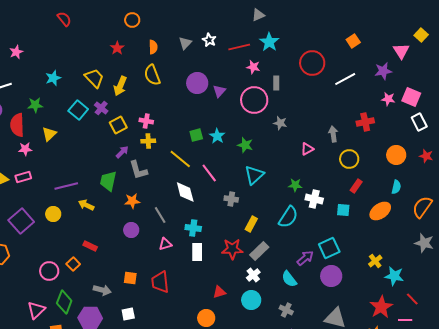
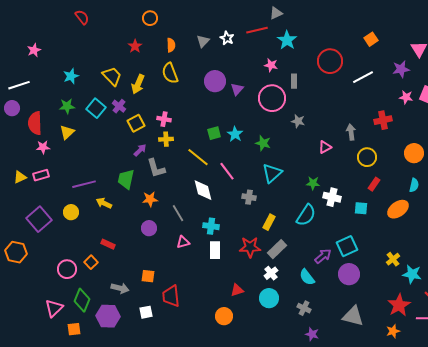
red line: (239, 47) -> (257, 30), moved
green star: (35, 105) -> (67, 106), moved
red trapezoid: (160, 282) -> (171, 296), moved

